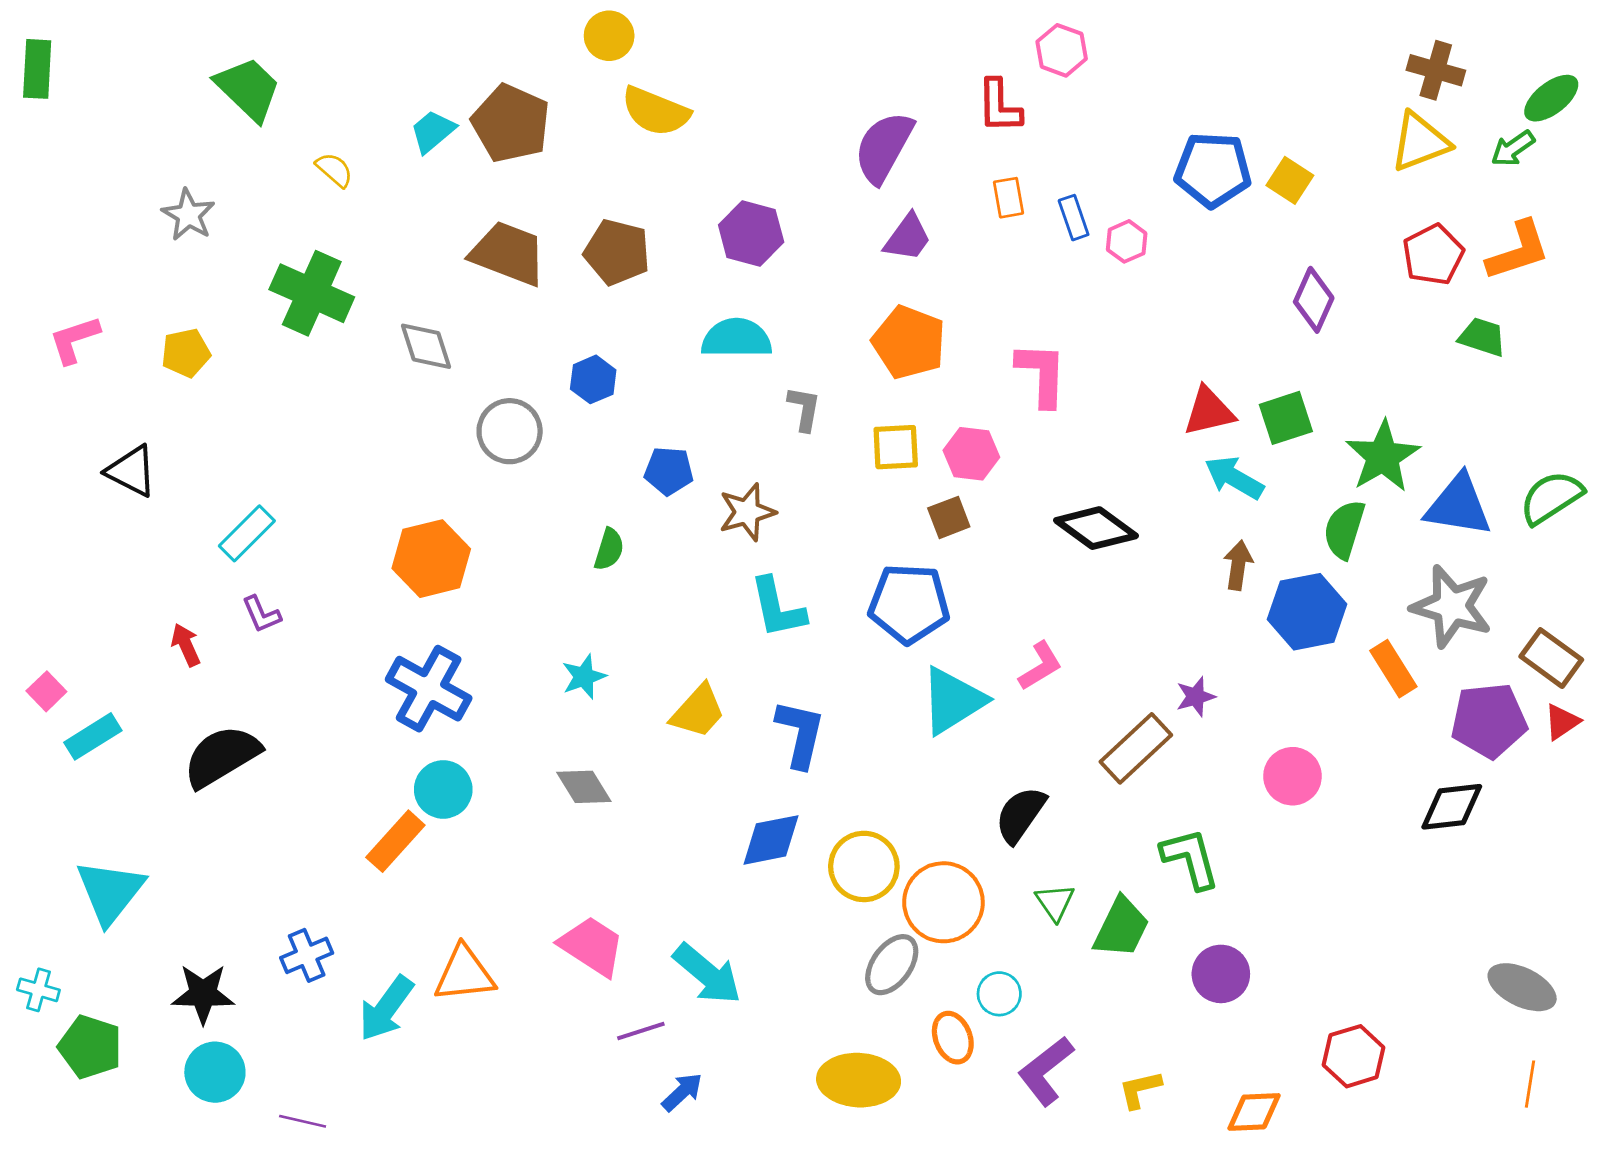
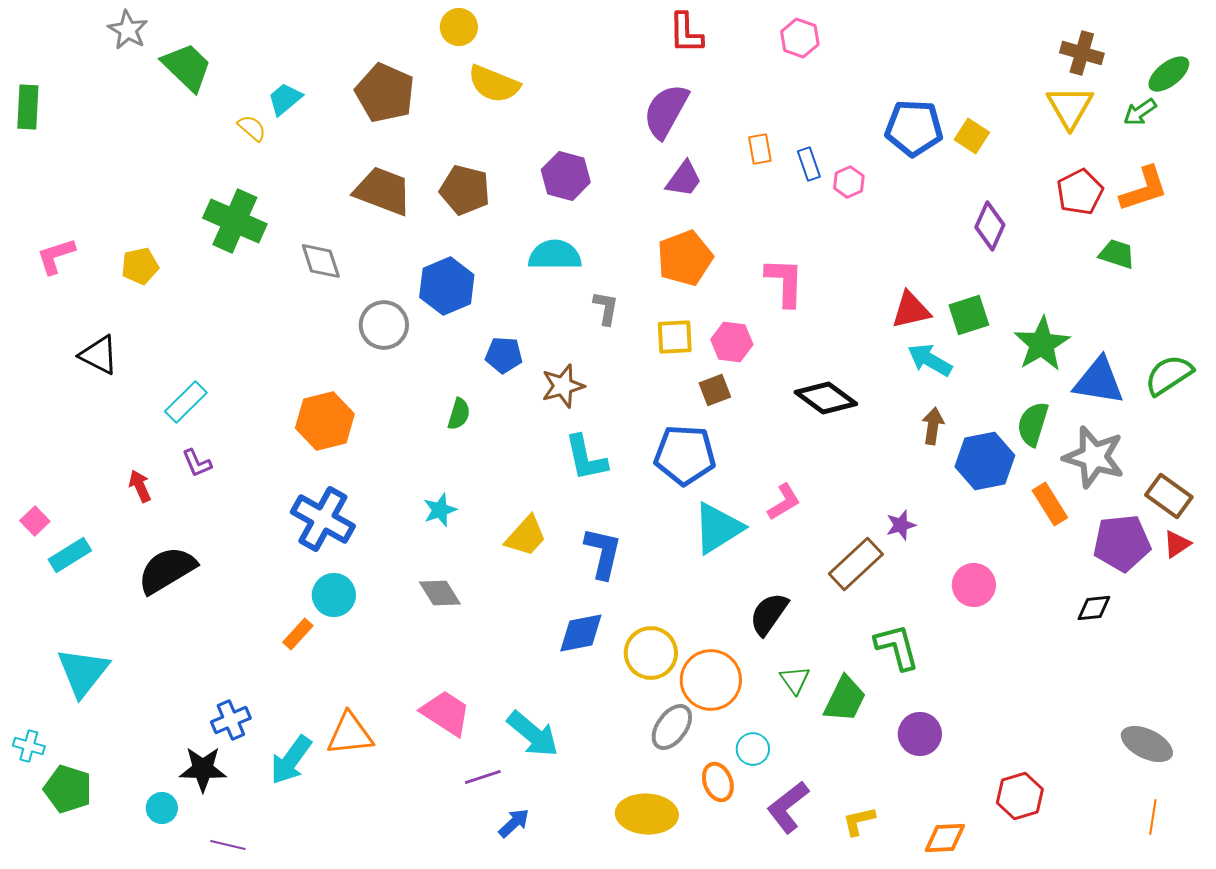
green rectangle: (37, 69) -> (28, 107), moved
red L-shape: (999, 106) -> (686, 33), moved
cyan trapezoid: (433, 131) -> (285, 99), moved
yellow triangle: (1420, 142) -> (1070, 107), turned -39
gray star: (188, 215) -> (128, 30), moved
orange pentagon: (909, 342) -> (685, 258), turned 30
blue hexagon: (593, 379) -> (447, 286), size x1.6
green semicircle: (1344, 529) -> (1033, 424), moved
black diamond: (1452, 807) -> (1094, 608), size x0.7
orange rectangle: (395, 841) -> (298, 634), size x0.7
black star: (203, 994) -> (203, 769), moved
cyan circle: (215, 1072) -> (162, 808), size x0.7

